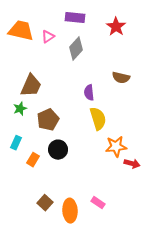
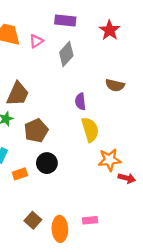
orange rectangle: (33, 160) -> (20, 174), turned 40
pink rectangle: (98, 203) -> (90, 220), turned -40

